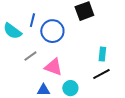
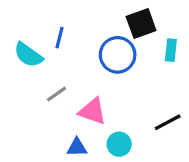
blue circle: (52, 31) -> (118, 55), moved
cyan rectangle: (102, 54) -> (171, 50), moved

